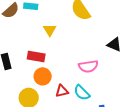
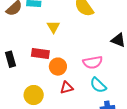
orange circle: (43, 76) -> (58, 67), moved
cyan semicircle: (82, 93) -> (98, 85), moved

